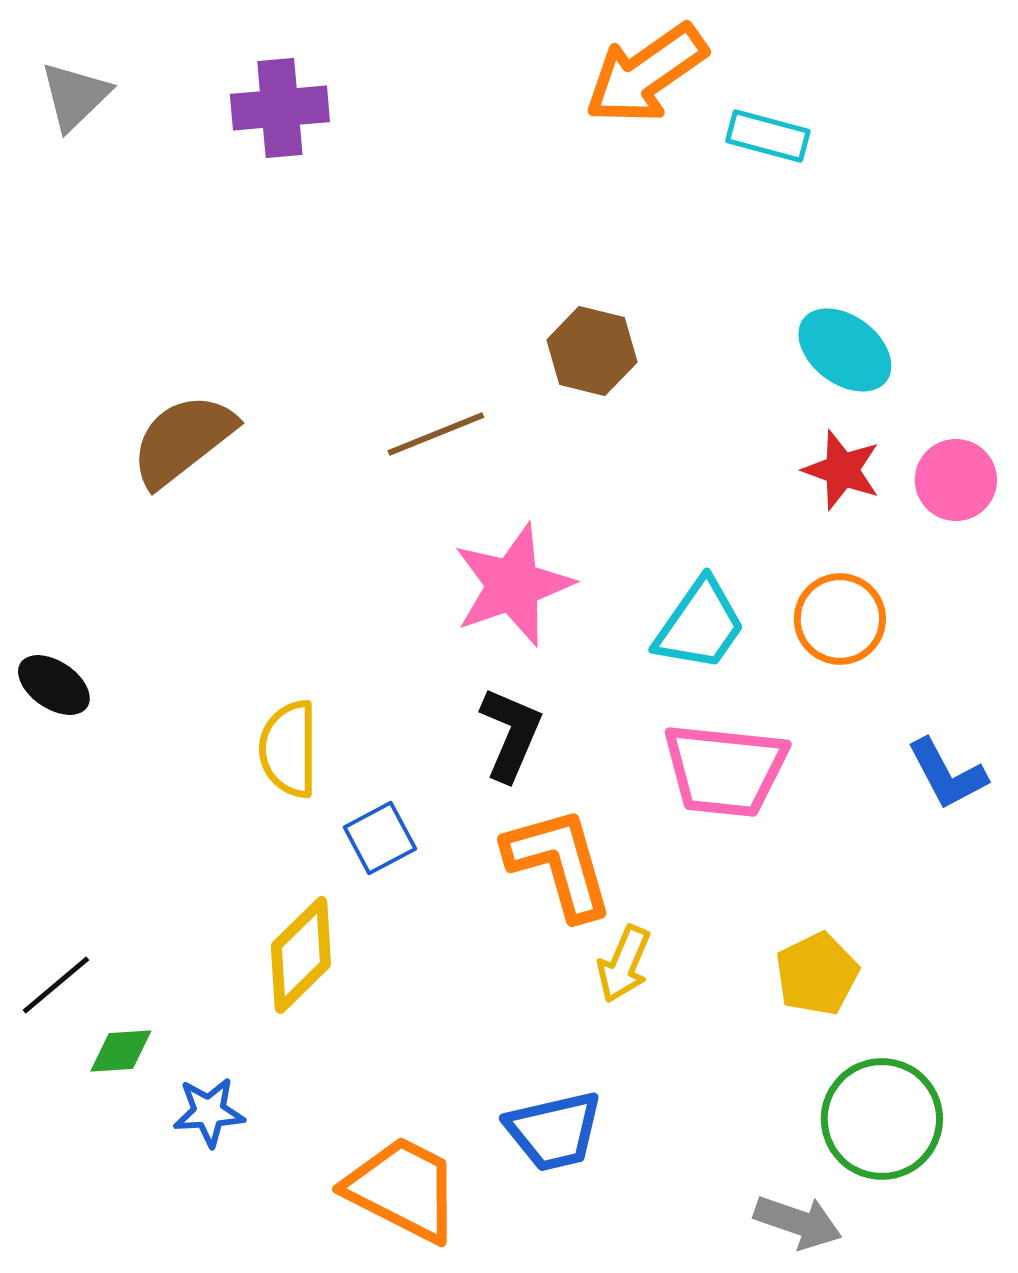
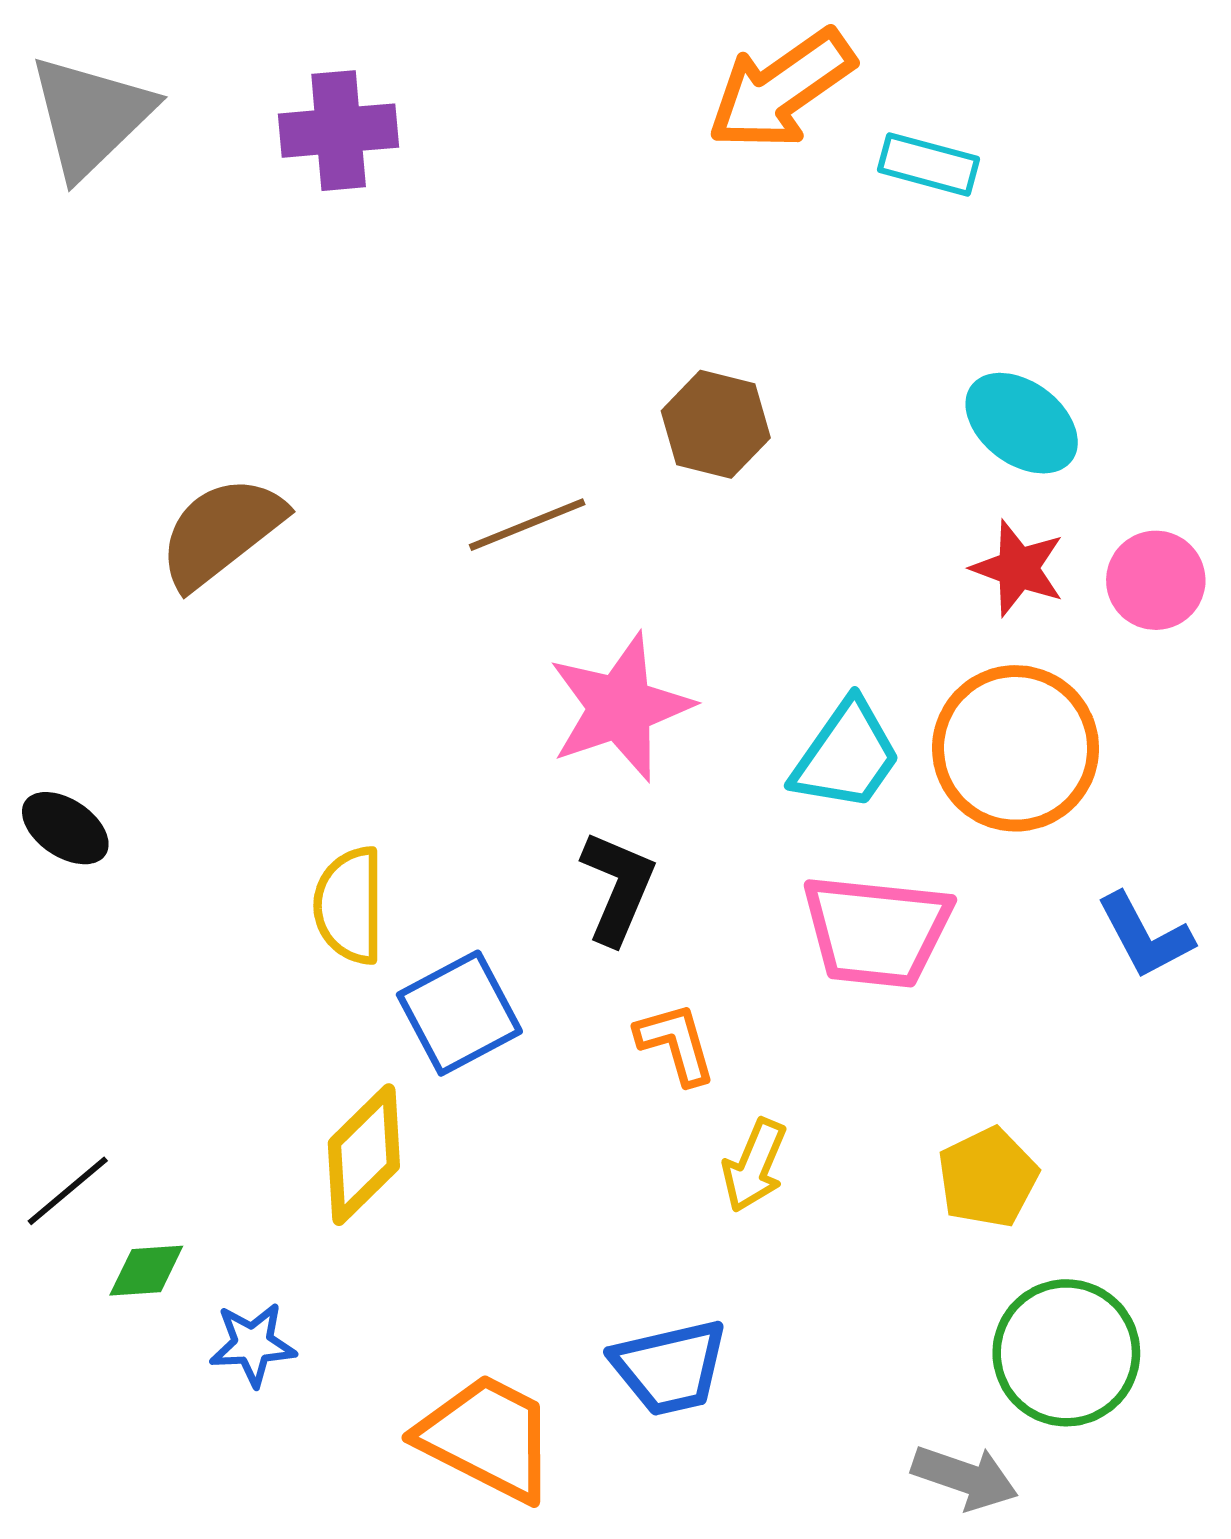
gray triangle: (75, 96) -> (91, 116), size x1.5
orange circle: (840, 619) -> (1016, 748), size x1.5
blue square: (380, 838) -> (459, 1013), size x1.4
orange L-shape: (559, 863) -> (676, 1043), size x0.6

